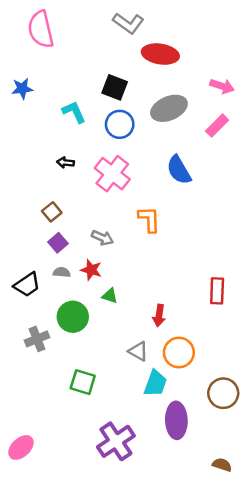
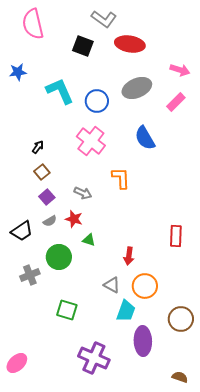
black square: (115, 87) -> (83, 46), moved
cyan L-shape: (74, 112) -> (60, 91), size x1.4
black arrow: (65, 163) -> (38, 147), moved, turned 120
gray semicircle: (62, 272) -> (50, 221), turned 144
purple cross: (116, 441) -> (94, 358), turned -32

